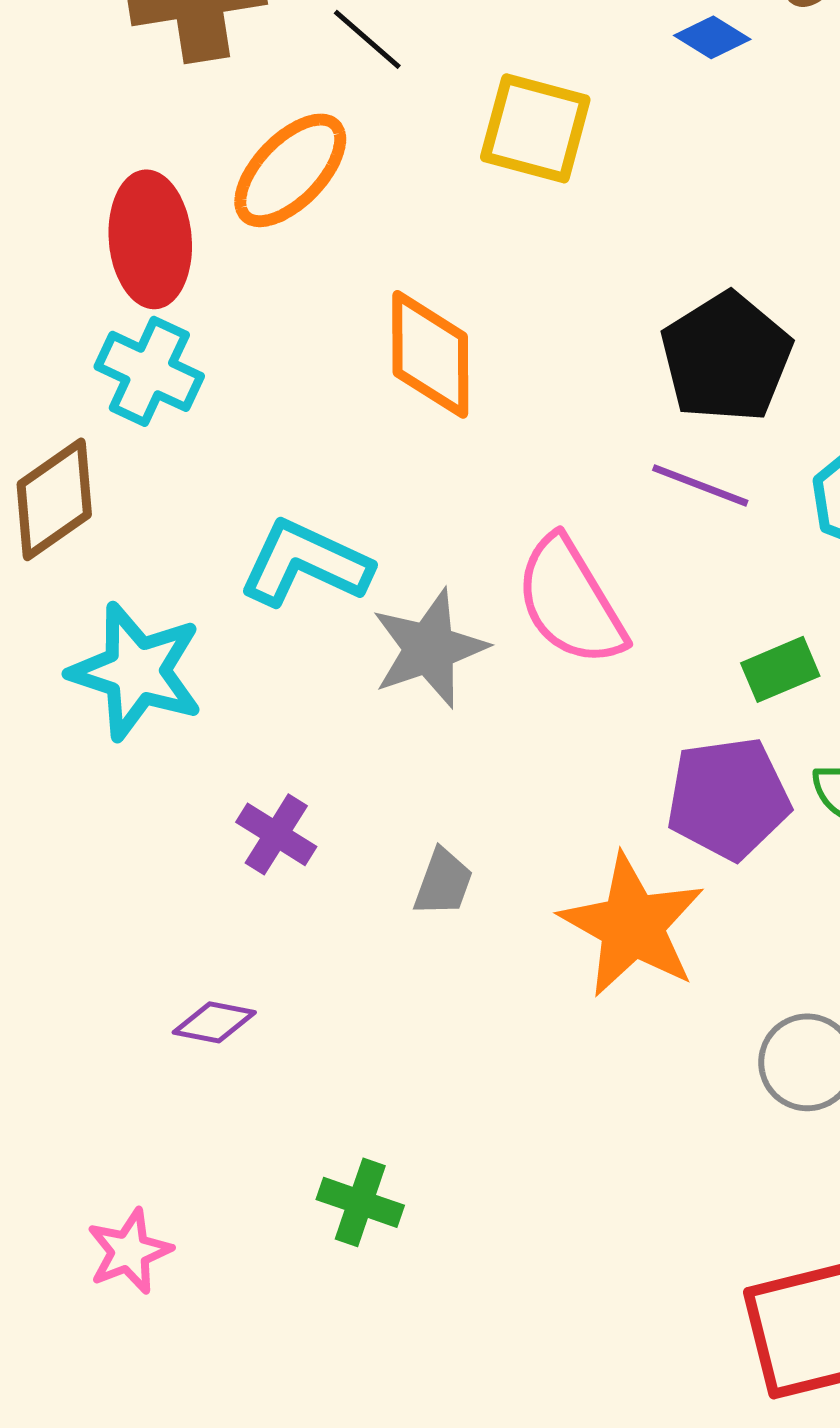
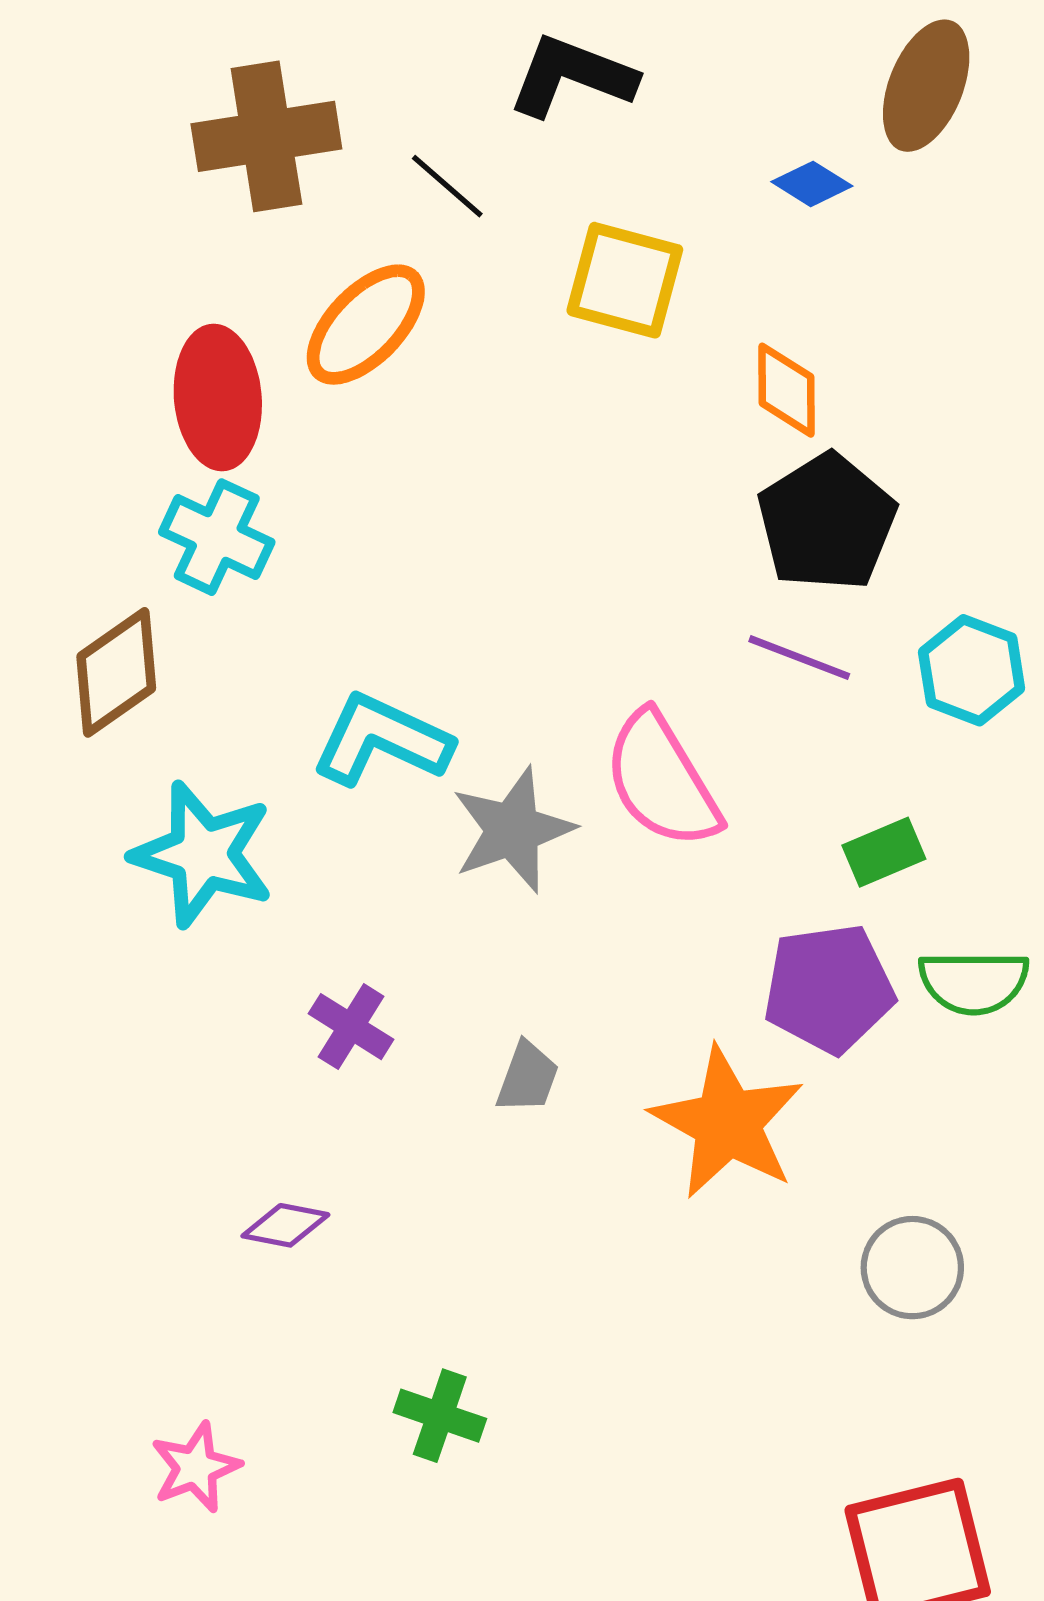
orange diamond: (430, 354) -> (787, 390), moved, size x0.7

